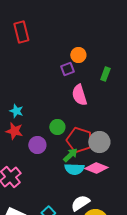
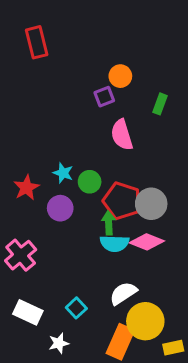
cyan star: (16, 111) -> (63, 173), moved
red star: (14, 131) -> (26, 188), turned 30
green arrow: (70, 155) -> (109, 223), turned -49

